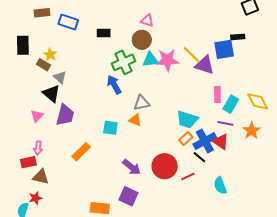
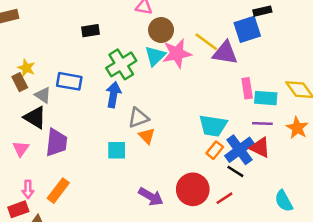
blue rectangle: (68, 22) -> (69, 81), moved
brown circle: (142, 40) -> (161, 30), moved
cyan triangle: (150, 60) -> (155, 56), turned -30
brown rectangle: (43, 65) -> (20, 82), turned 40
blue arrow: (114, 85) -> (113, 95), turned 48
gray triangle: (142, 103) -> (138, 118), moved
cyan rectangle: (231, 104) -> (266, 98), turned 72
orange triangle: (135, 120) -> (147, 136), turned 32
orange rectangle: (81, 152) -> (58, 191), moved
cyan semicircle: (220, 186) -> (284, 201), moved

